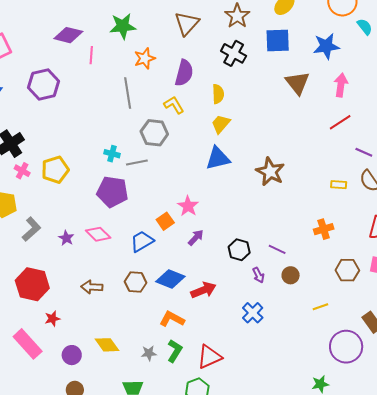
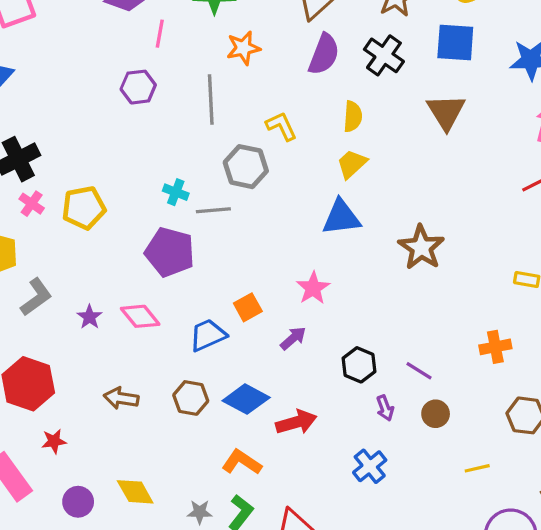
purple semicircle: (184, 73) -> (324, 54), moved
brown triangle: (297, 83) -> (446, 112), moved
purple hexagon: (44, 84) -> (138, 87), moved, size x0.7
pink star: (188, 206) -> (313, 288), moved

